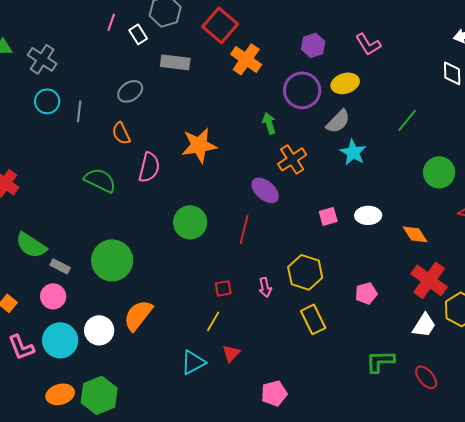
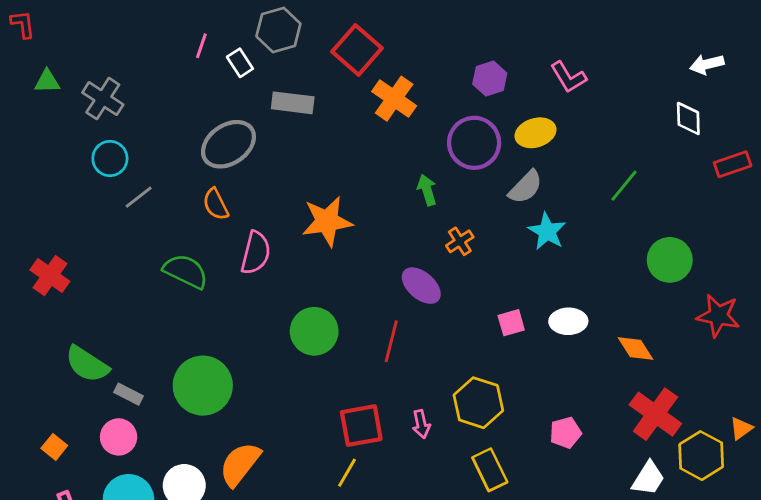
gray ellipse: (130, 91) -> (228, 144), size x1.5
gray line: (79, 111) -> (139, 197), moved, turned 45
orange cross: (292, 159) -> (460, 241), size x0.7
red square: (223, 288) -> (361, 426), size x1.8

